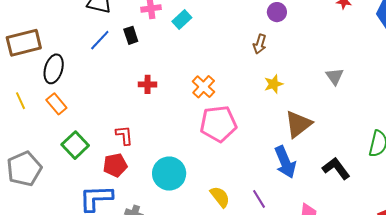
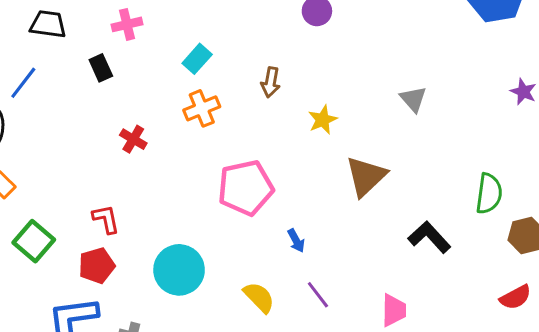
cyan rectangle: (182, 20) -> (197, 59), moved
blue line: (100, 40) -> (23, 83), moved
brown arrow: (260, 44) -> (271, 82), moved
red cross: (148, 84) -> (133, 139), turned 36
orange cross: (204, 87) -> (202, 108), moved, turned 30
blue arrow: (285, 162) -> (296, 241), moved, size x0.5

